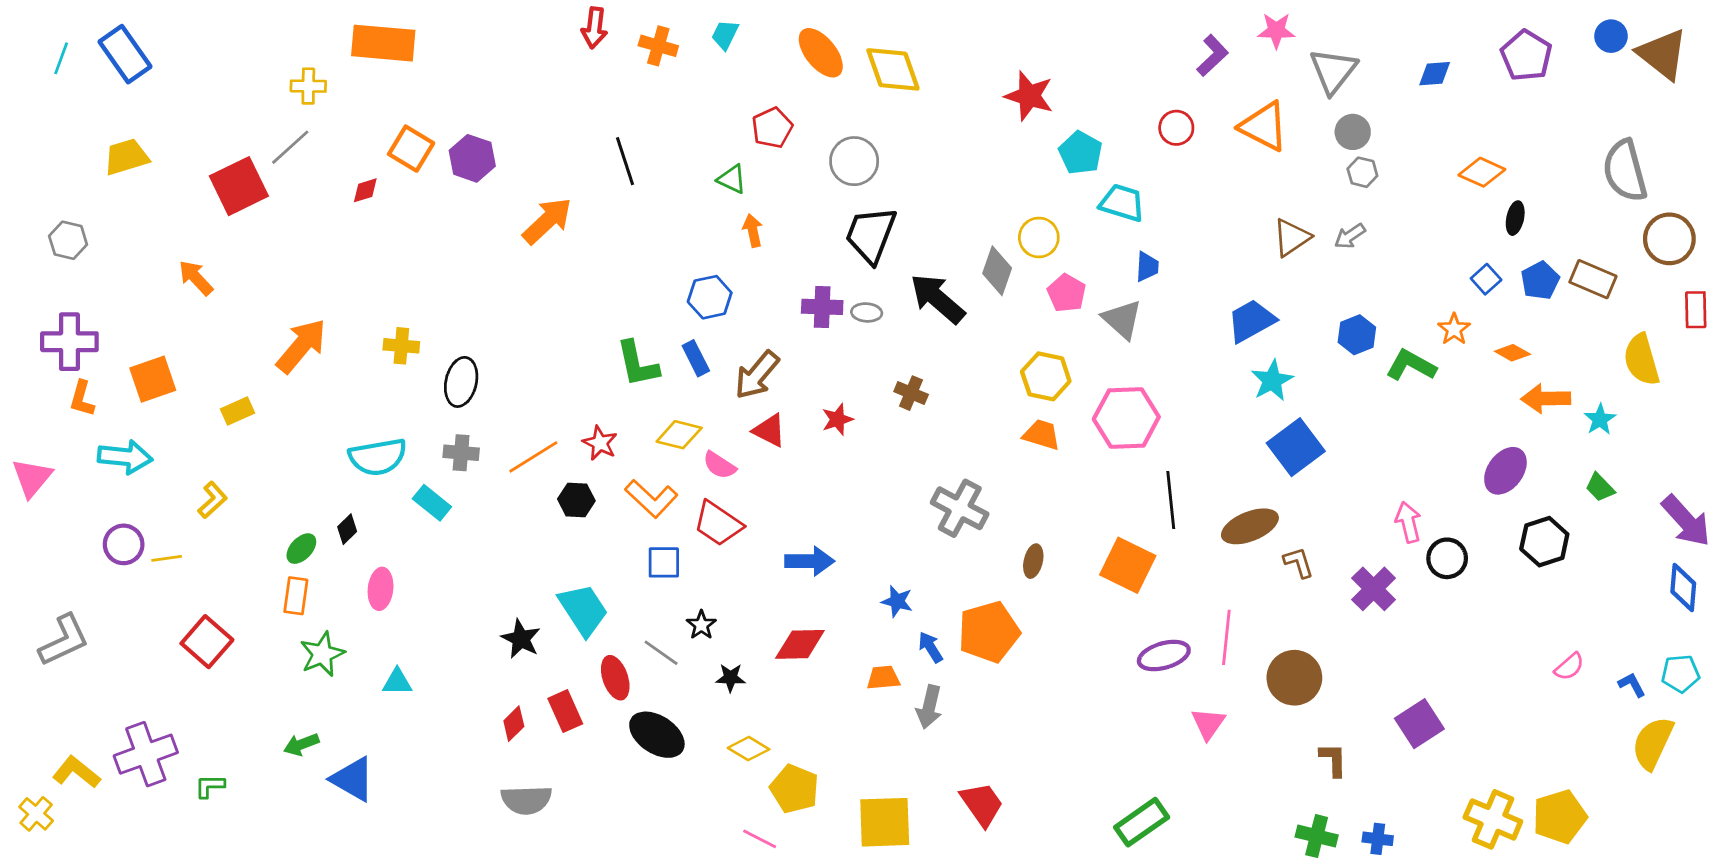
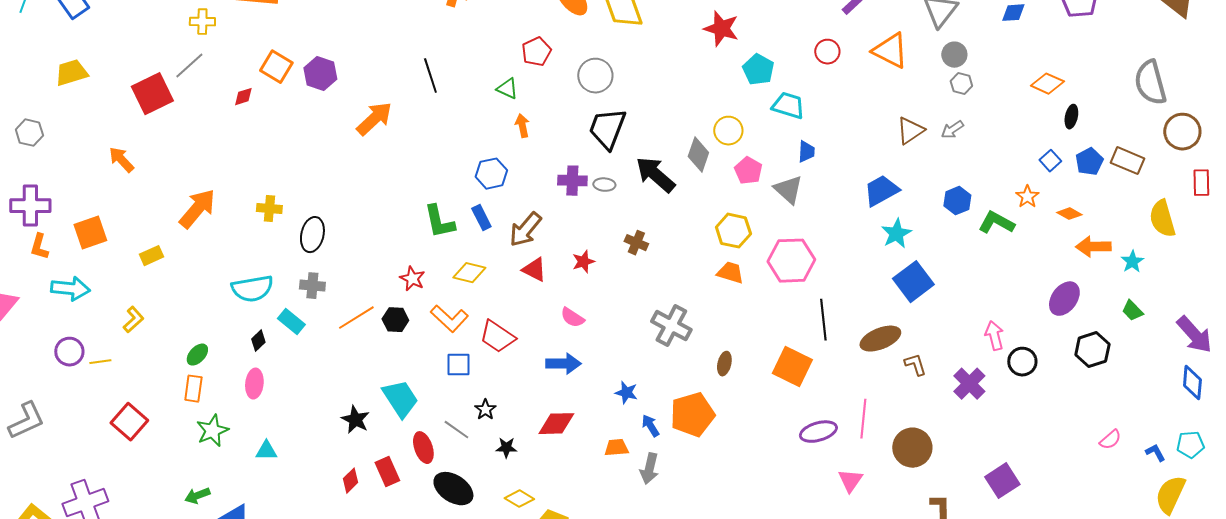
orange line: (533, 457) -> (356, 318), moved
pink semicircle: (719, 465) -> (572, 318), moved
black diamond: (347, 529) -> (258, 341), moved

